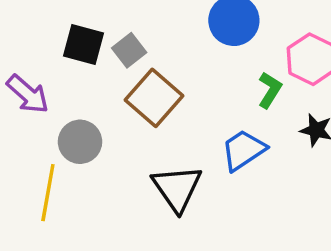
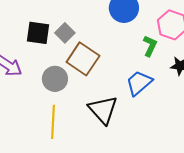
gray circle: (80, 142) -> (55, 79), moved
yellow line: (48, 193) -> (53, 122), moved

